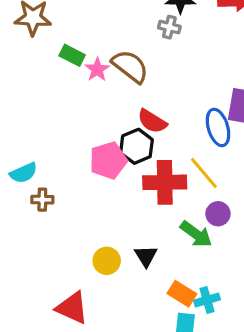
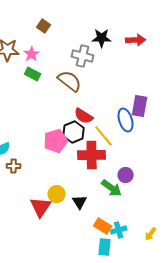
gray cross: (169, 27) -> (83, 56), moved, size x1.5
pink star: (97, 69) -> (32, 54), moved
yellow line: (204, 173) -> (104, 136), moved
yellow circle: (107, 261) -> (57, 194), moved
red triangle: (72, 308) -> (41, 207), moved, turned 40

